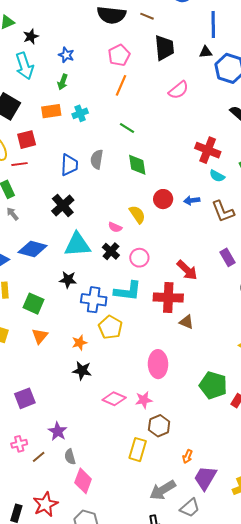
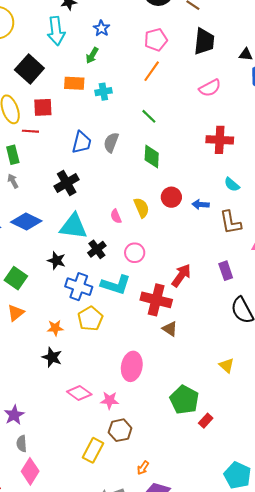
red cross: (208, 150) -> (220, 140), moved, turned -30
pink semicircle: (115, 227) -> (116, 216), turned 32
black cross: (111, 251) -> (97, 249), moved
red arrow: (187, 270) -> (181, 275), turned -110

